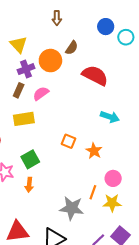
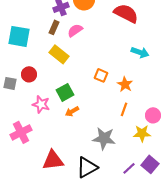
yellow rectangle: (24, 119) -> (59, 54), turned 48
pink circle: (113, 178) -> (153, 115), moved
orange arrow: (29, 185) -> (72, 111), moved, turned 56
orange line: (93, 192) -> (124, 109), moved

